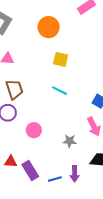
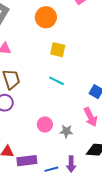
pink circle: (34, 130) -> (45, 124), moved
purple rectangle: (30, 170) -> (27, 161), turned -66

